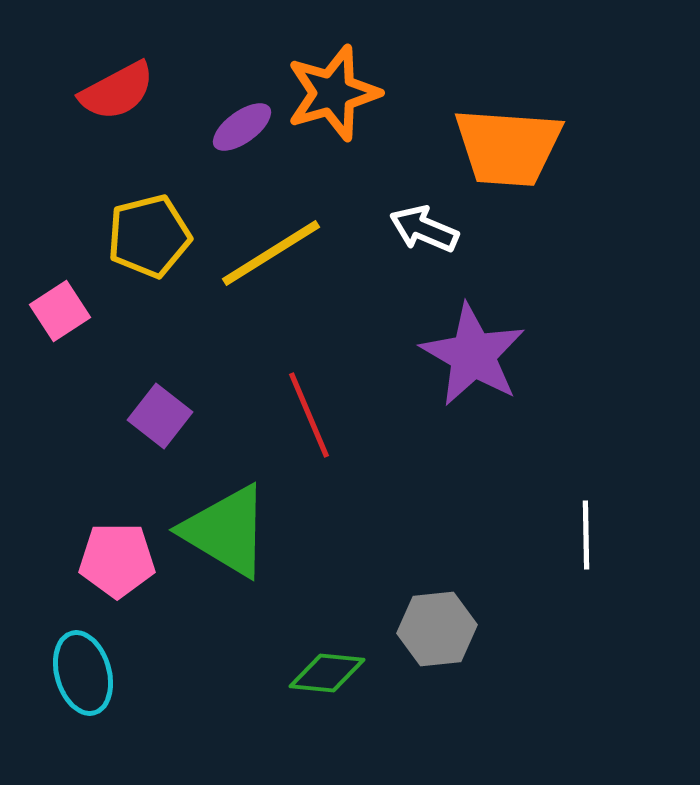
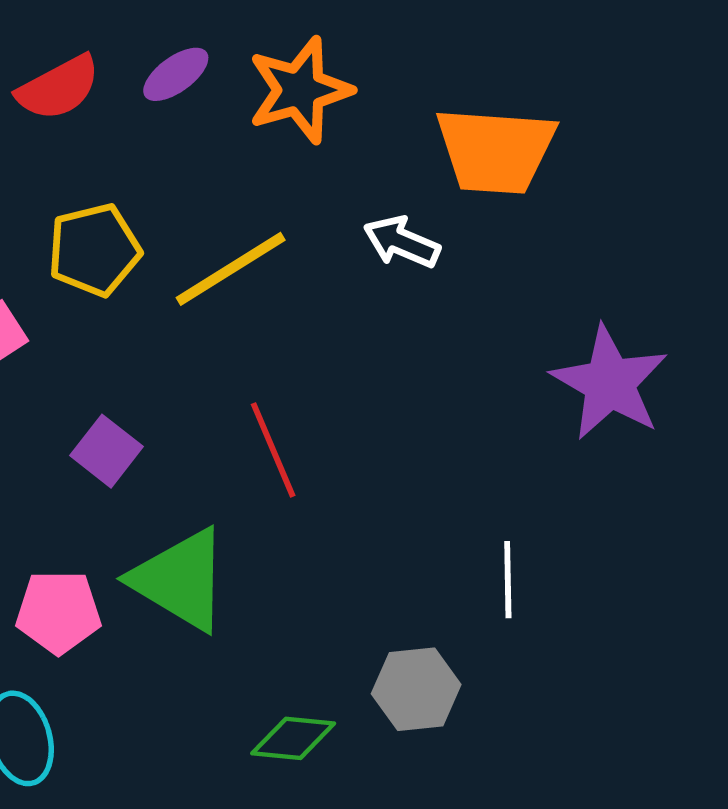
purple ellipse: (242, 127) -> (176, 74), moved
purple star: (473, 355) -> (610, 383), moved
white line: (586, 535) -> (508, 580), moved

